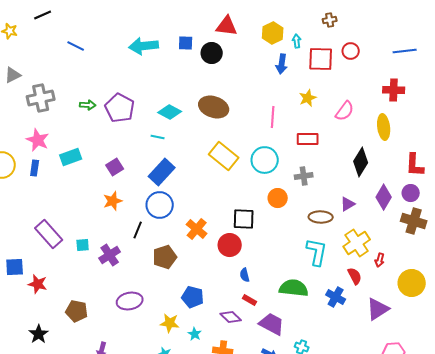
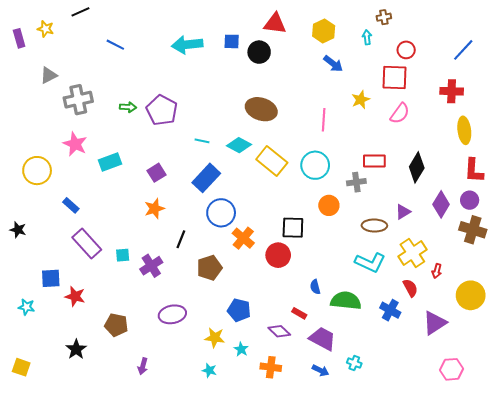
cyan arrow: (297, 41) -> (367, 37), moved
blue line: (405, 51) -> (463, 50), turned -40
red square: (321, 59) -> (394, 77), moved
blue arrow: (282, 64) -> (333, 64), turned -60
cyan diamond: (170, 112) -> (239, 145), moved
yellow ellipse: (384, 127) -> (464, 130), moved
red rectangle: (308, 139) -> (374, 161), moved
blue rectangle: (35, 168) -> (71, 205), moved, turned -56
blue circle: (160, 205) -> (221, 213), moved
cyan L-shape: (317, 252) -> (370, 263), turned 104
blue semicircle: (245, 275) -> (315, 287), moved

